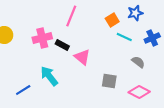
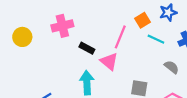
pink line: (71, 16) -> (120, 37), moved
pink cross: (42, 38) -> (62, 26), moved
cyan arrow: (49, 76) -> (87, 83), moved, turned 35

